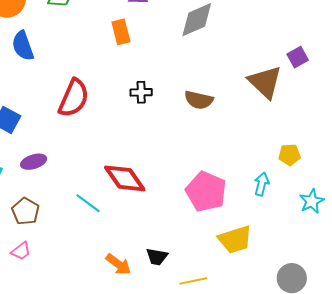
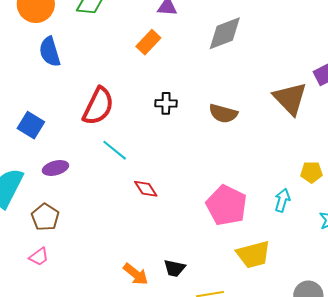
orange rectangle: (121, 32) -> (148, 42), turned 55
red diamond: (125, 178) -> (146, 189), size x0.6
cyan line: (88, 203) -> (115, 150), moved

